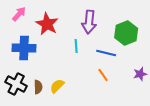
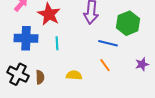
cyan line: (76, 46) -> (57, 43), moved
yellow semicircle: (57, 86) -> (74, 75), moved, turned 49

